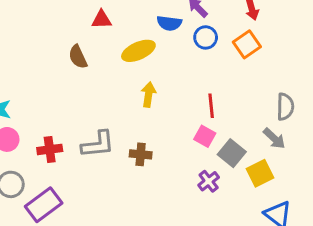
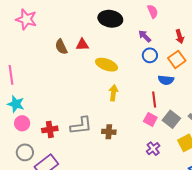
blue semicircle: (169, 23) -> (166, 80), moved
yellow ellipse: (138, 51) -> (106, 65), turned 45
brown semicircle: (78, 57) -> (61, 47), moved
gray square: (232, 153) -> (171, 119), moved

